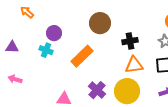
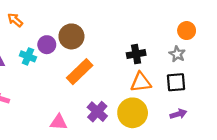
brown circle: (100, 23) -> (71, 36), moved
cyan cross: (46, 50) -> (28, 56), moved

